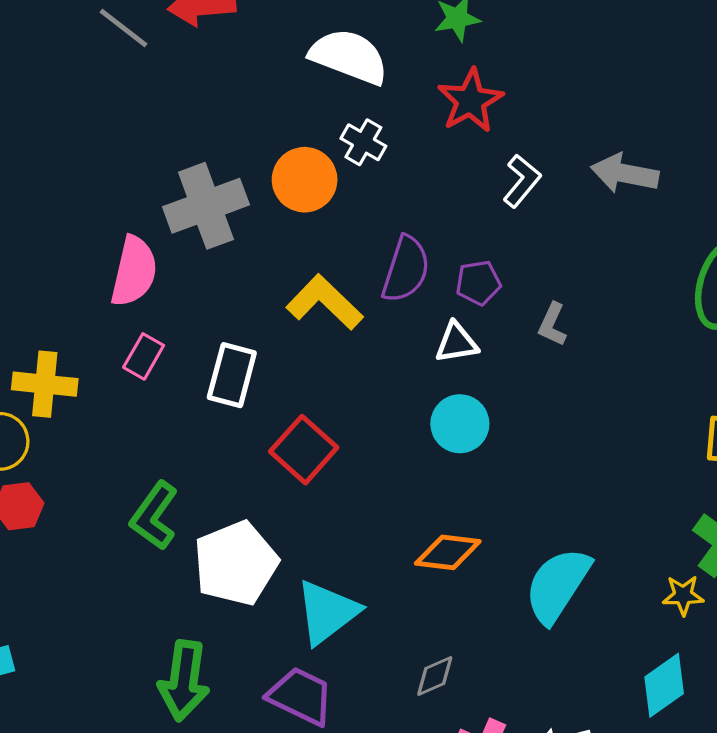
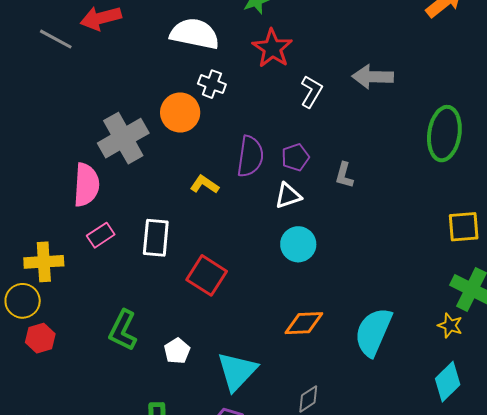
yellow L-shape: (325, 302) -> (204, 184), size x0.6
pink rectangle: (144, 356) -> (101, 235), turned 36
white pentagon: (236, 563) -> (177, 351), size x0.5
yellow star: (683, 595) -> (450, 325), turned 30

